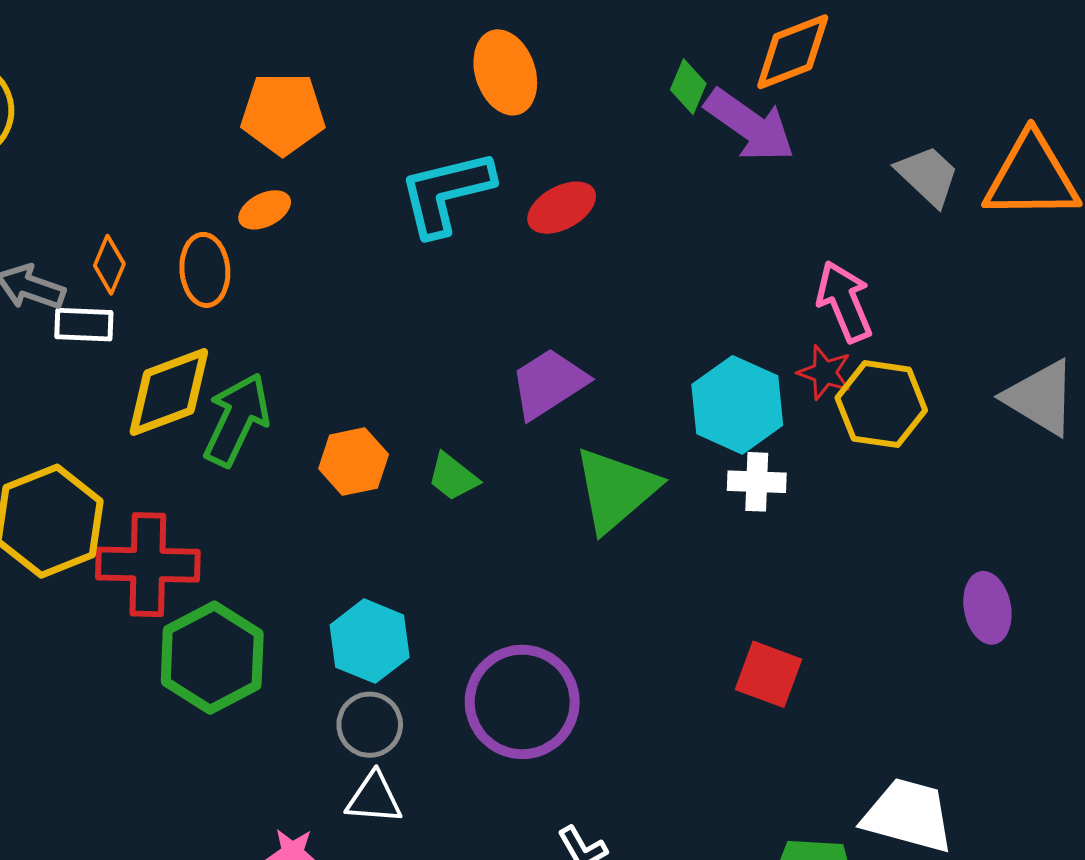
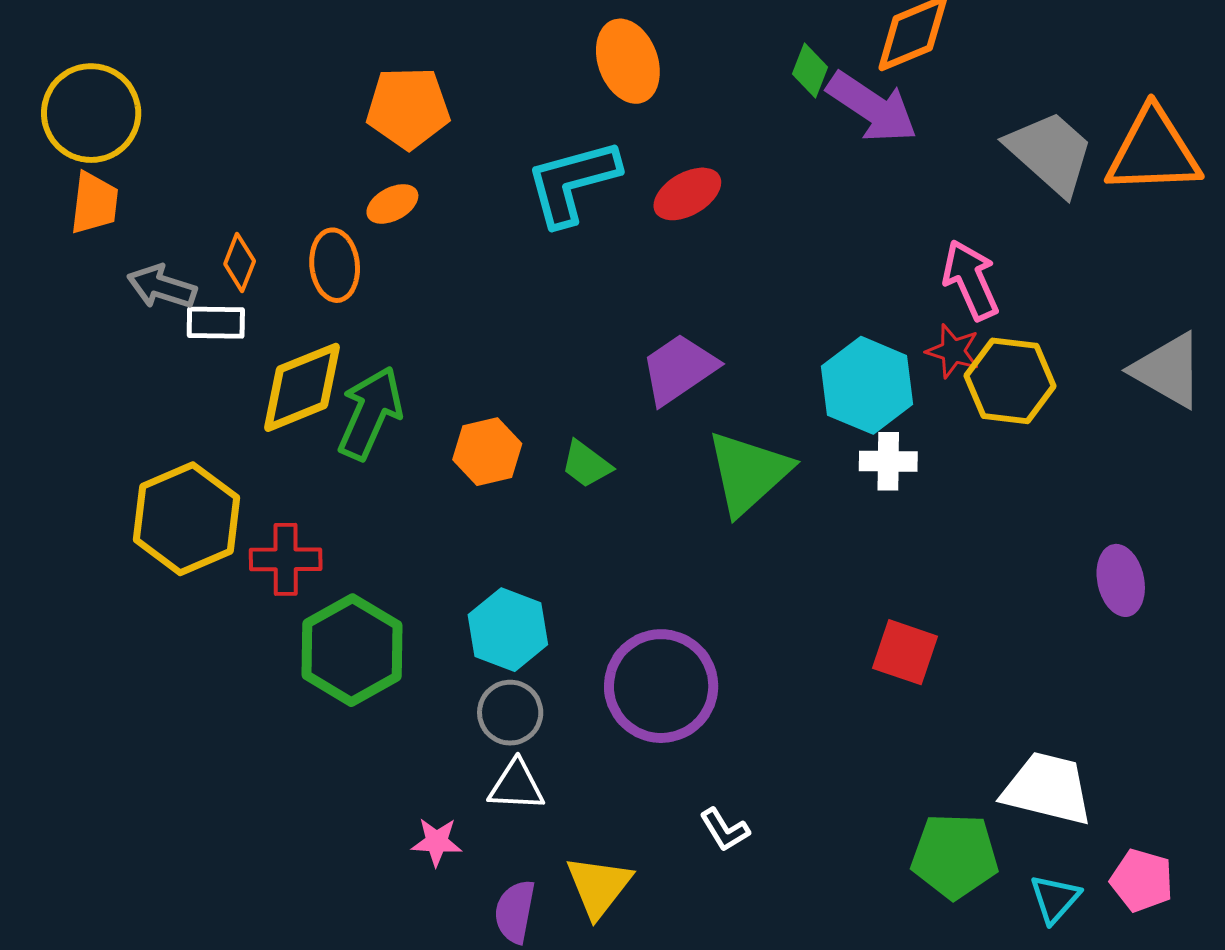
gray trapezoid: (928, 176) -> (1050, 153), size x1.4
red cross: (148, 565) -> (286, 559), size x0.7

